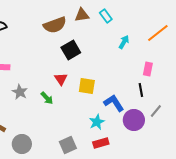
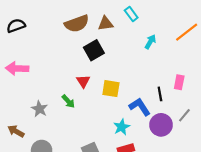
brown triangle: (82, 15) -> (106, 24), moved
pink rectangle: (148, 69) -> (179, 82), moved
black line: (141, 90) -> (160, 94), moved
gray star: (20, 92) -> (39, 109), moved

